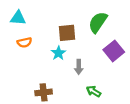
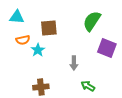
brown square: (67, 33) -> (49, 28), moved
purple square: (114, 51) -> (107, 48), turned -30
cyan star: (58, 53) -> (38, 50), moved

